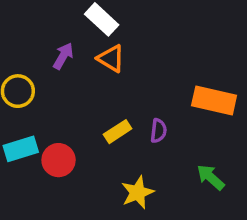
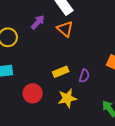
red circle: (59, 160) -> (33, 93), moved
yellow star: (138, 193) -> (67, 98), moved

